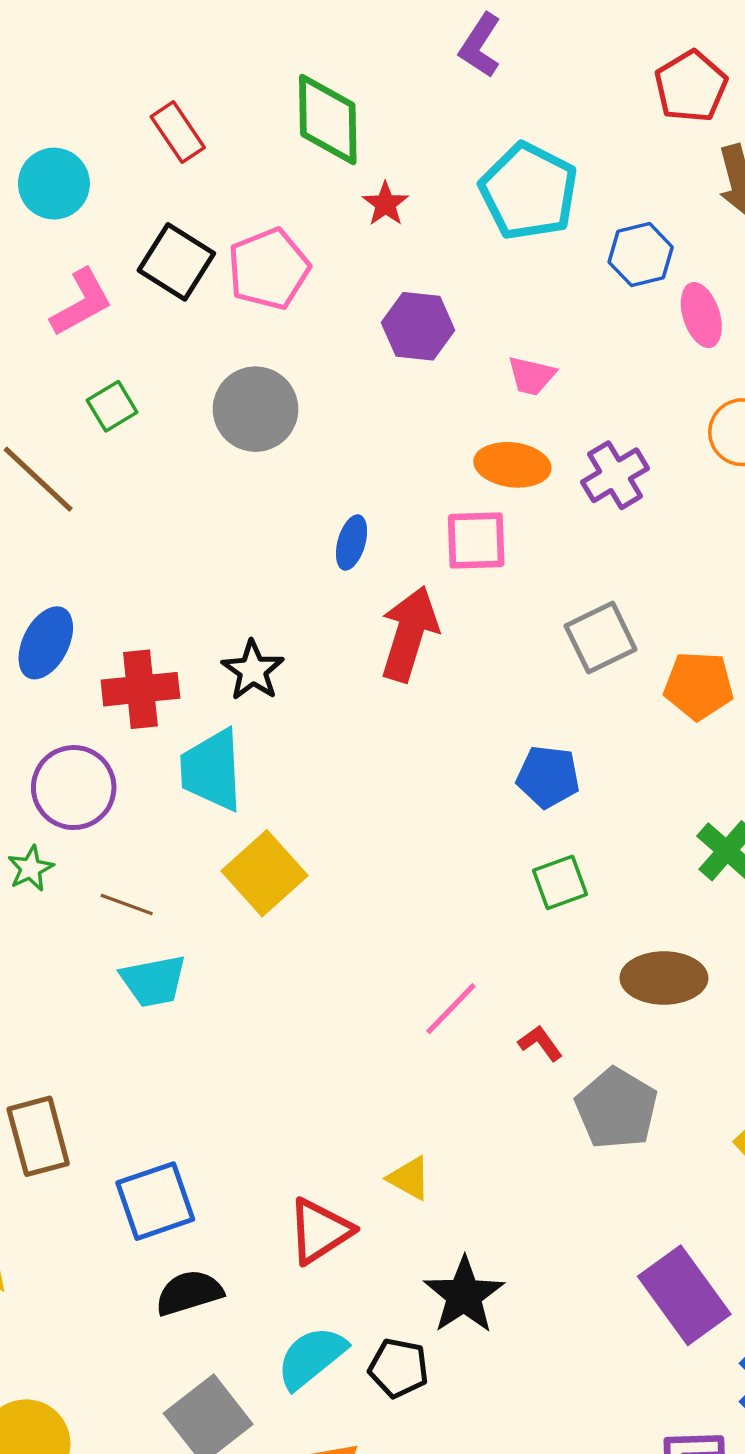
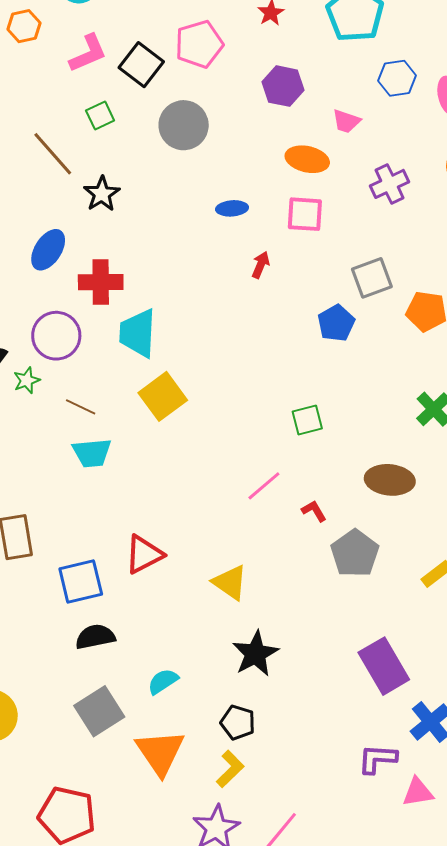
blue hexagon: (641, 255) -> (397, 78), moved
black square: (176, 262) -> (141, 65), moved
orange ellipse: (512, 465) -> (307, 159), moved
blue ellipse: (351, 542) -> (232, 208), turned 64
red arrow: (409, 634) -> (261, 265), size x0.5
black star: (253, 670) -> (102, 194), moved
blue pentagon: (548, 777) -> (336, 323), moved, turned 30
green square: (560, 882) -> (307, 420), moved
yellow triangle: (409, 1178) -> (230, 582), size x1.4
red triangle: (320, 1231) -> (144, 554), moved
cyan semicircle: (311, 1357) -> (163, 681), size x0.7
black pentagon: (399, 1368) -> (238, 722), moved

